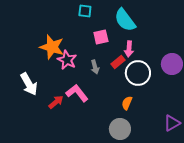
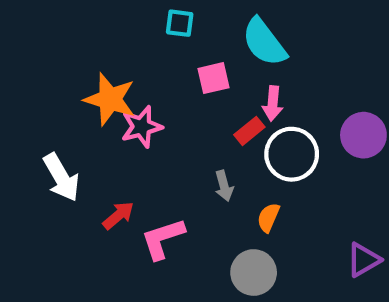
pink star: (67, 60) -> (142, 127), turned 30
gray arrow: (95, 67) -> (224, 186), moved
pink L-shape: (77, 93) -> (163, 239), moved, turned -70

